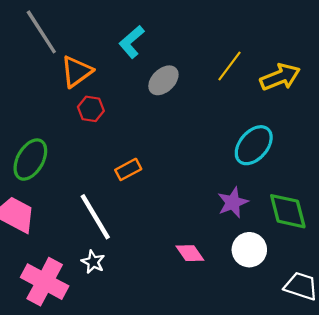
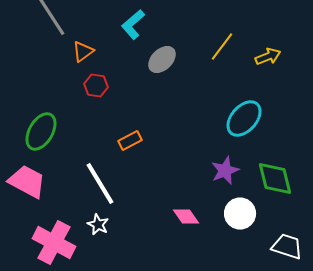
orange triangle: (77, 72) -> (83, 52), size x0.7
yellow arrow: (280, 77) -> (268, 56), size x0.7

